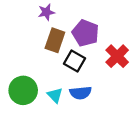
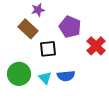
brown rectangle: (55, 40) -> (28, 29), moved, turned -66
black square: (74, 61) -> (48, 49), moved, turned -36

